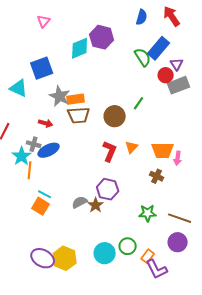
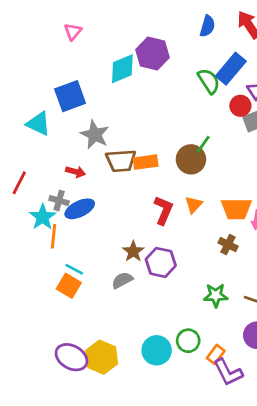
orange rectangle: (76, 99) -> (146, 162), moved
brown circle: (115, 116) -> (191, 159), moved
brown star: (96, 205) -> (133, 251), moved

